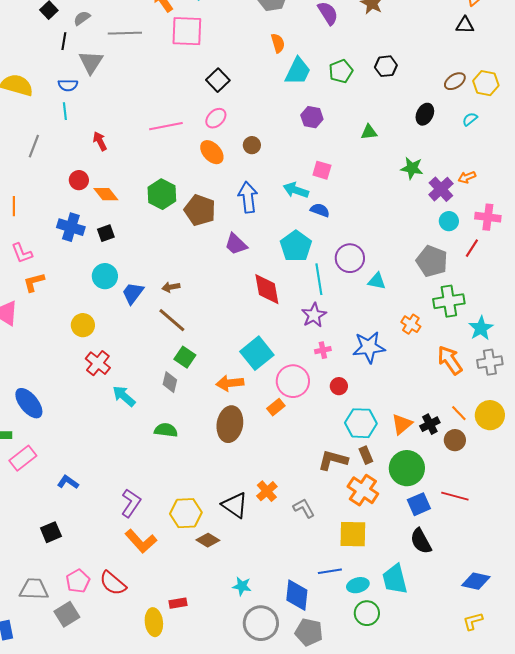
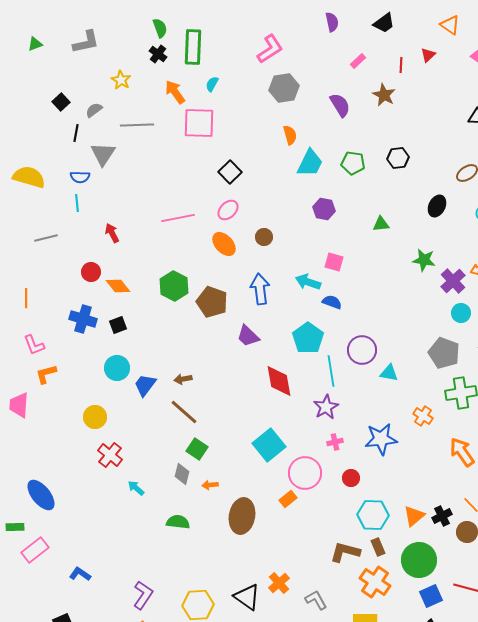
green pentagon: (341, 71) -> (353, 163), turned 30
gray line: (34, 146) -> (46, 238), turned 55
orange arrow: (230, 383) -> (210, 485), moved, size x0.6
cyan arrow: (124, 396) -> (136, 488), size x0.7

